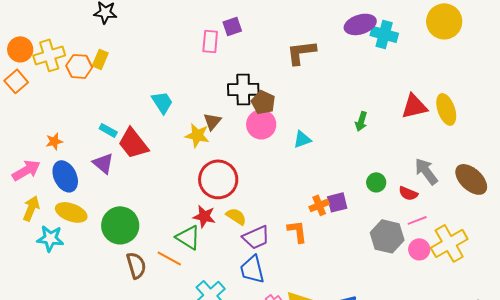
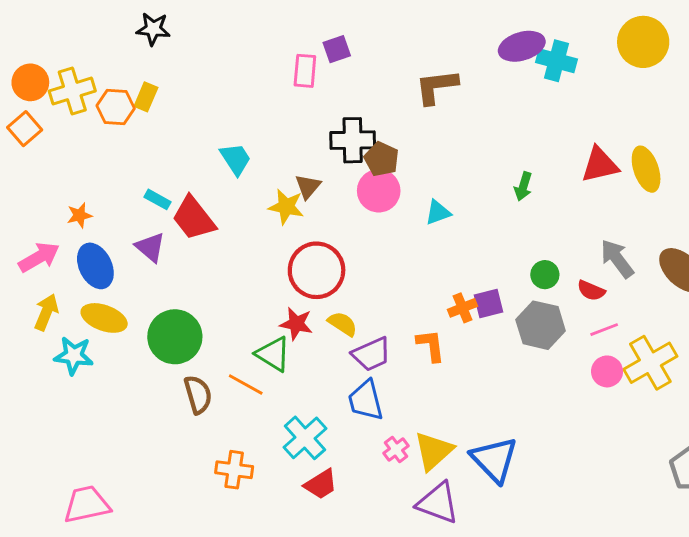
gray hexagon: (387, 236) -> (541, 325), moved

